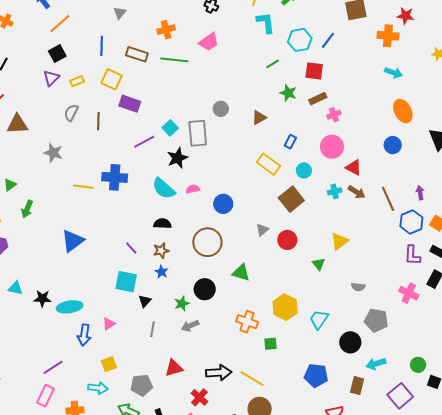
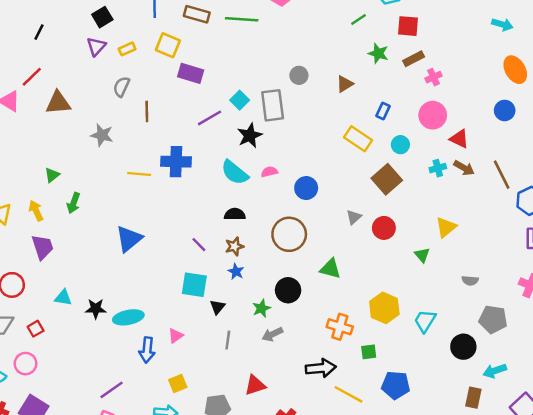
brown line: (98, 121) -> (147, 111), moved
black arrow: (219, 373) -> (321, 368), moved
blue pentagon: (316, 375) -> (396, 385), moved

